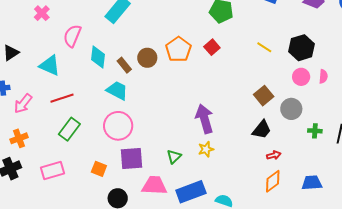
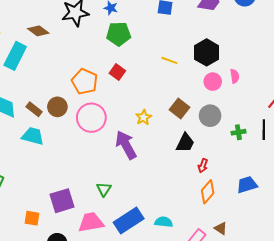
brown circle: (147, 58) -> (57, 107), moved
pink circle: (118, 126) -> (91, 118), moved
yellow star: (206, 149) -> (144, 117), moved
red arrow: (274, 155) -> (203, 166), turned 136

